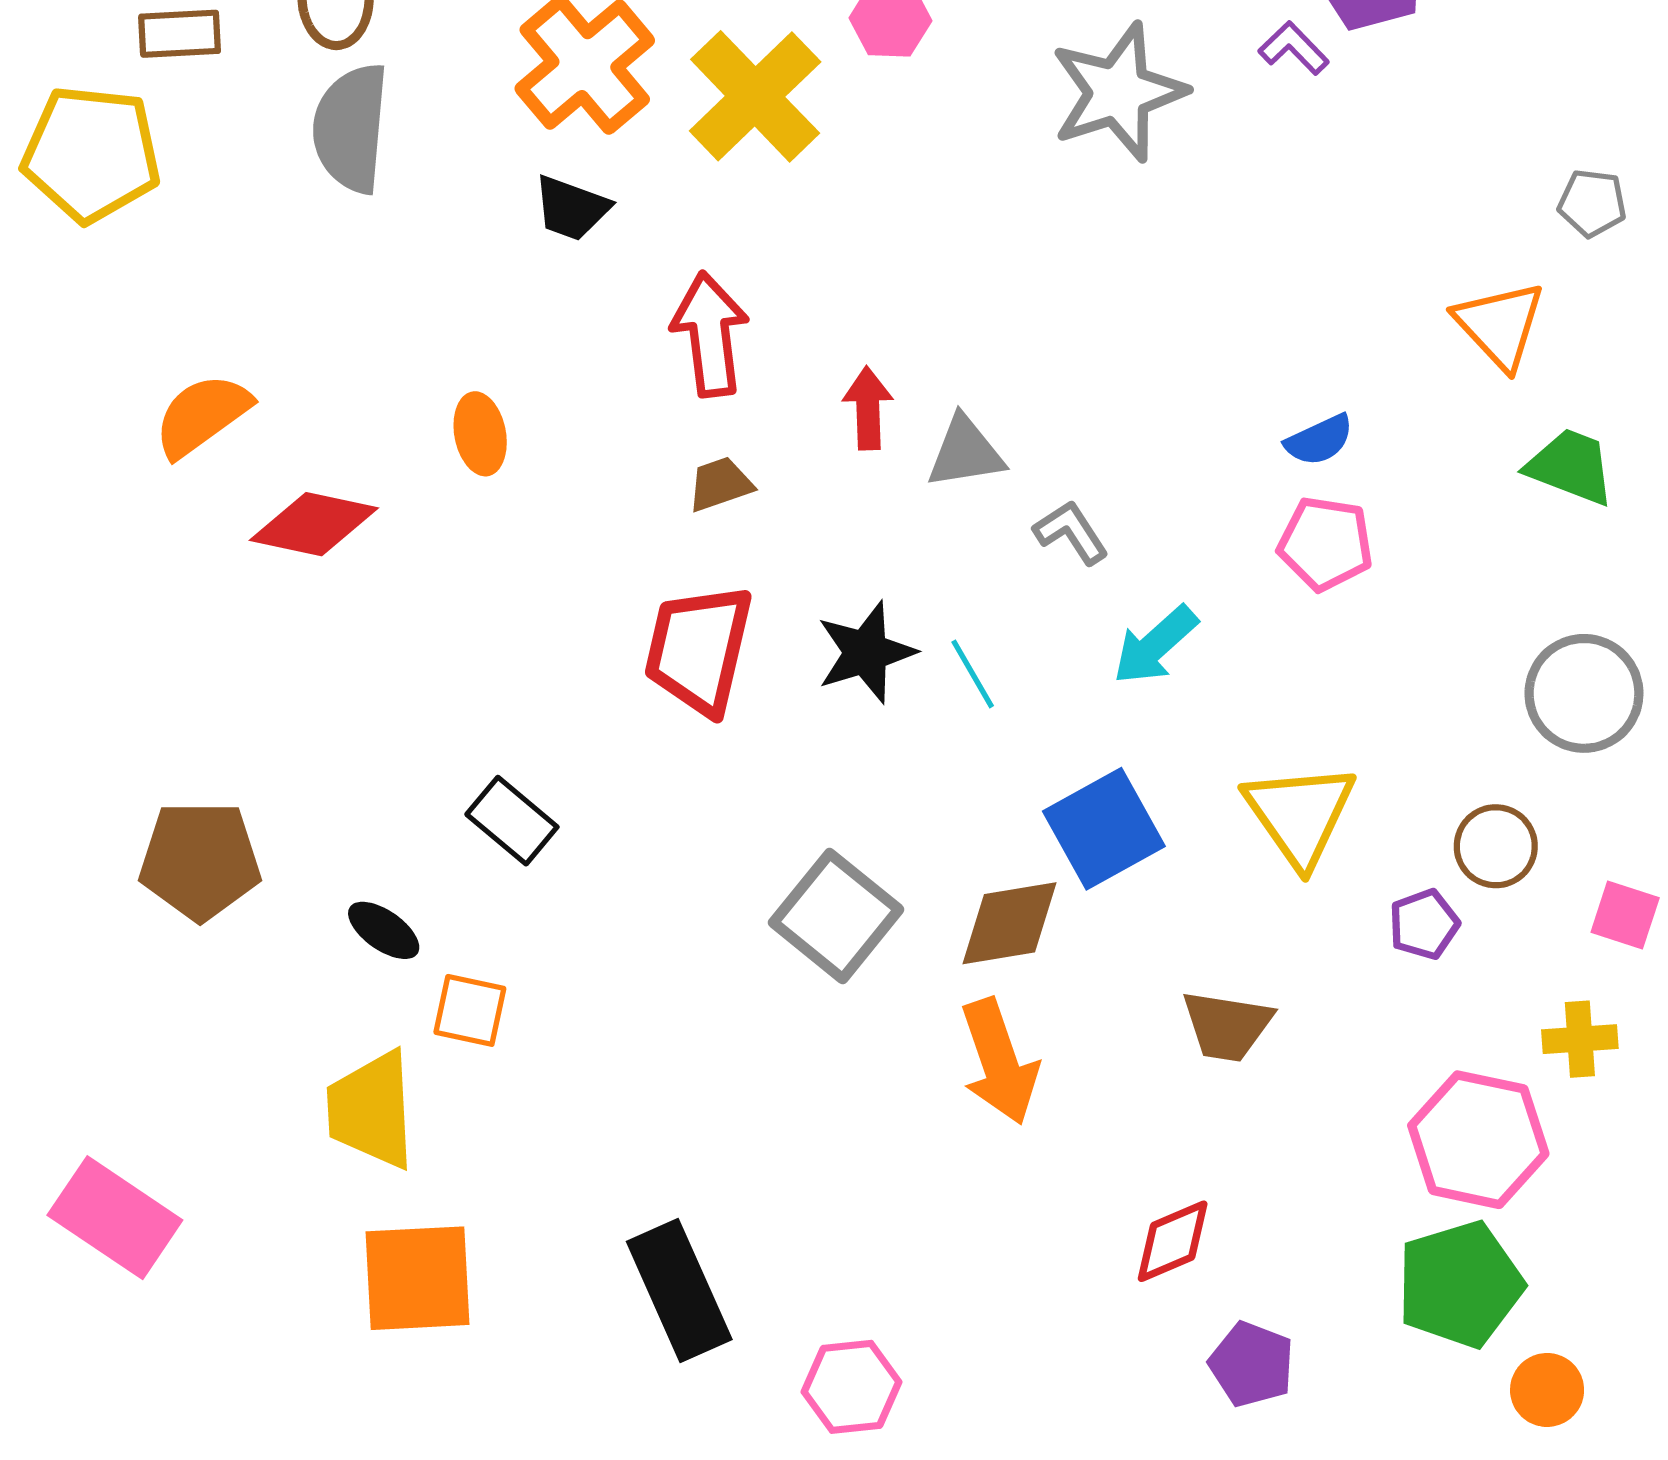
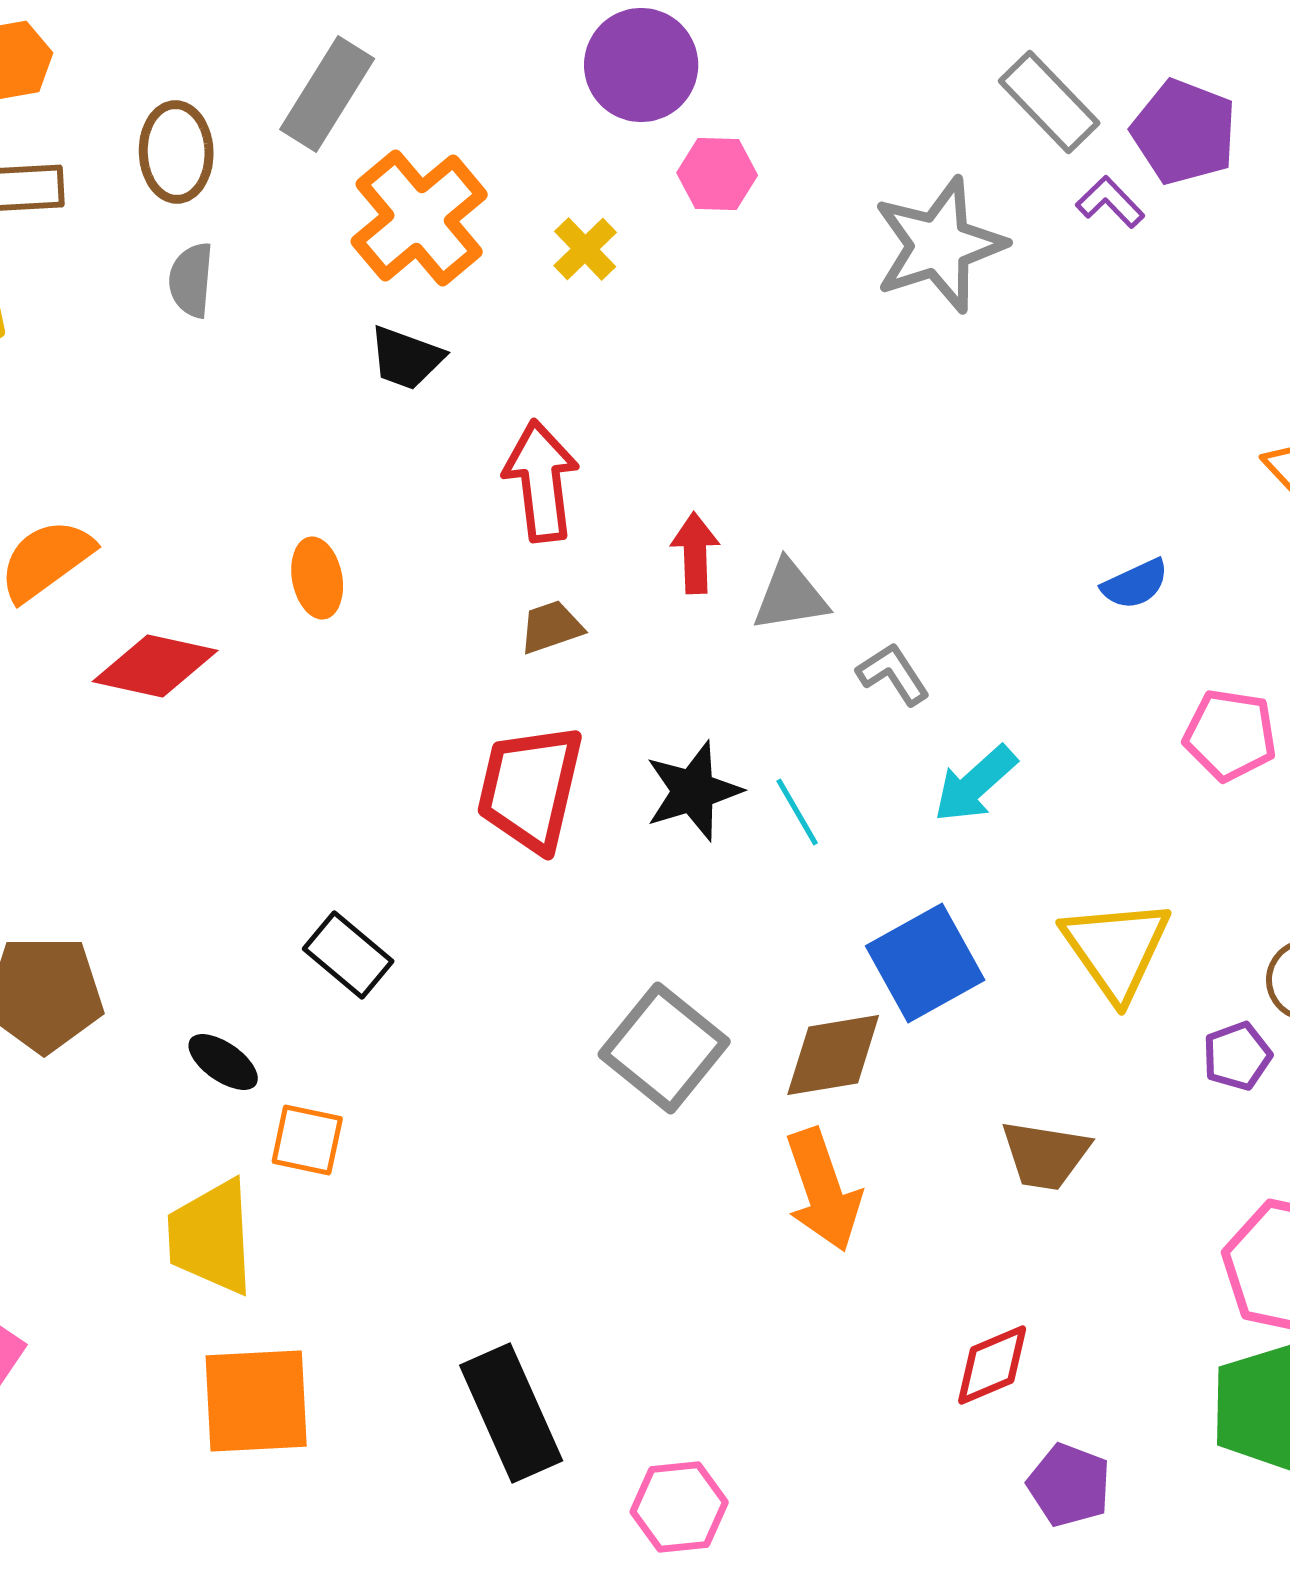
yellow cross: (755, 96) -> (585, 249), size x0.5
gray semicircle: (351, 128) -> (191, 280), size x0.6
pink pentagon: (1325, 544) -> (1230, 735), moved

